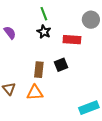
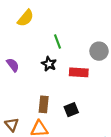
green line: (44, 14) -> (57, 42), moved
black square: (61, 65) -> (71, 110), moved

